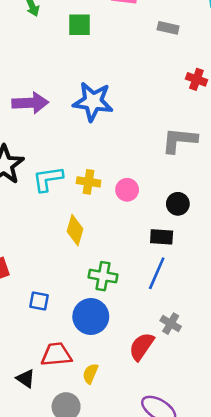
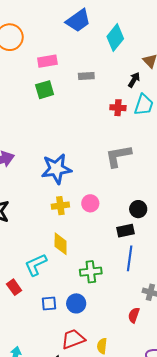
green square: (80, 25) -> (45, 90), moved
blue star: (93, 102) -> (56, 169), moved
cyan L-shape: (48, 179) -> (36, 265), moved
black circle: (178, 204) -> (138, 209), moved
blue circle: (91, 317) -> (76, 303), moved, size x0.7
red semicircle: (141, 346) -> (134, 315), size x0.7

